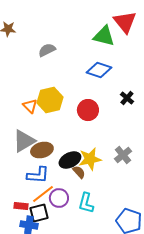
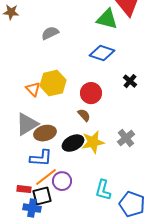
brown semicircle: (79, 172) -> (84, 115), moved
cyan L-shape: (86, 203) -> (103, 190), moved

